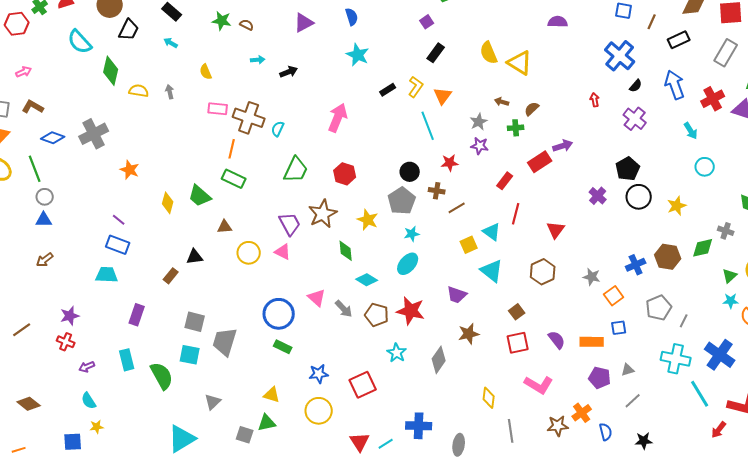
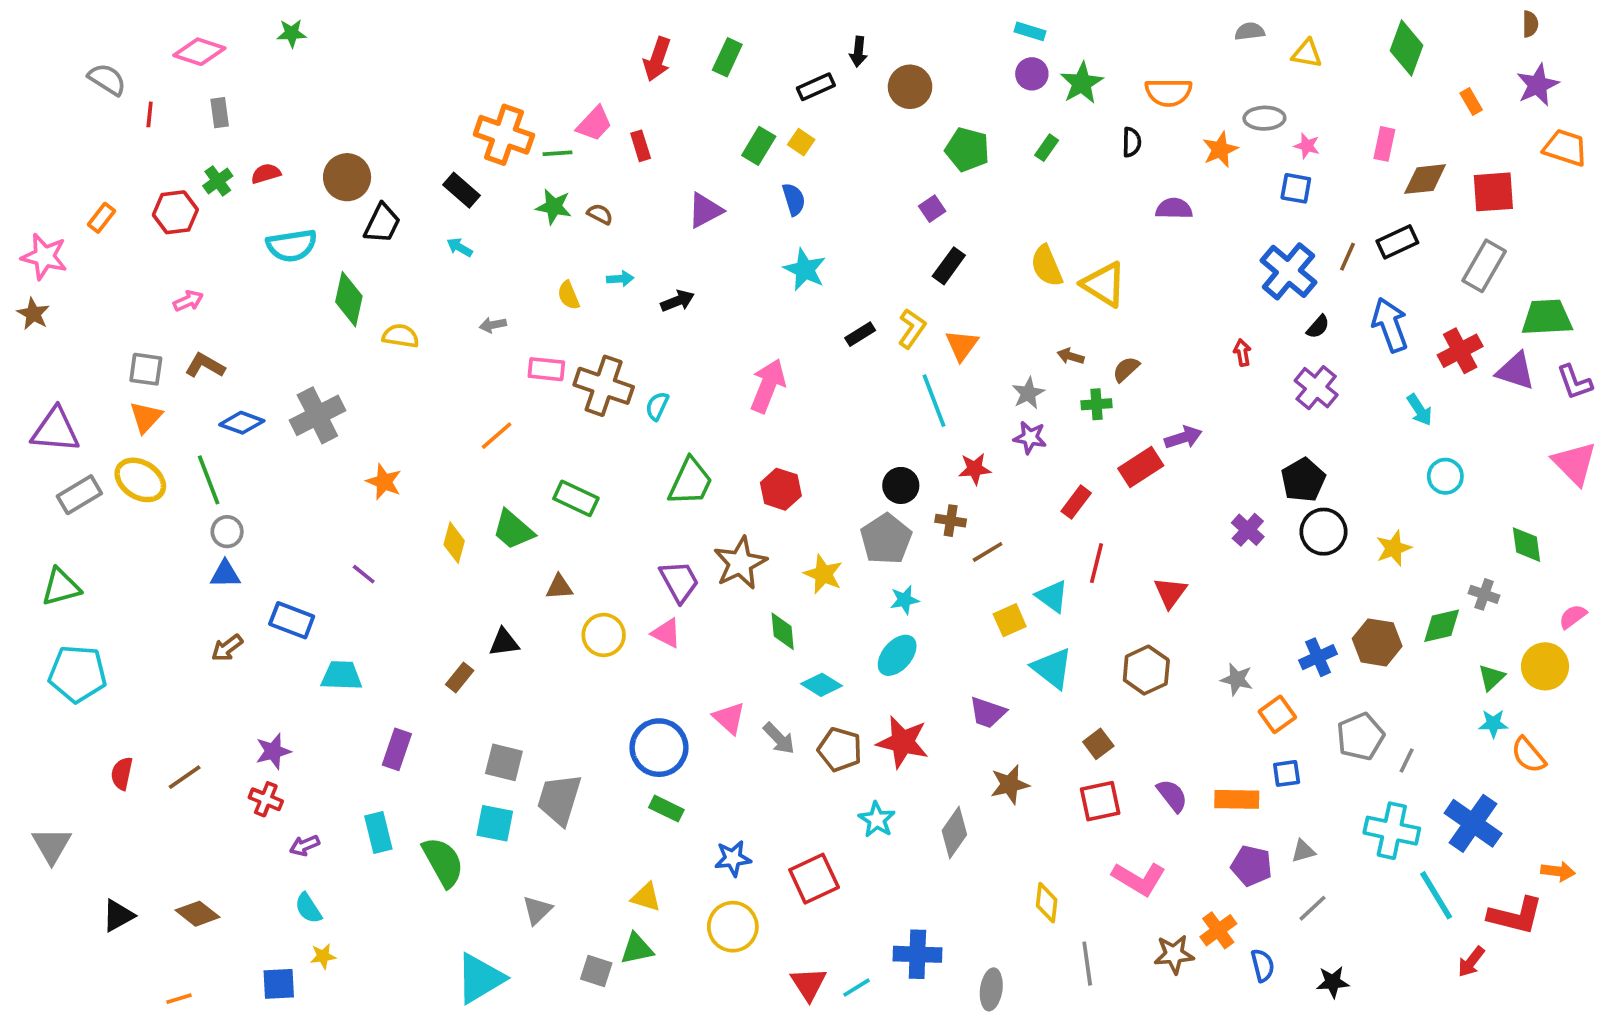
brown line: (652, 22) -> (1348, 257), moved
cyan semicircle: (80, 42) -> (292, 246), turned -56
yellow semicircle: (206, 72) -> (569, 295), moved
gray arrow: (170, 92) -> (493, 325), moved, turned -88
orange line: (232, 149) -> (497, 436), moved, turned 36
blue rectangle: (118, 245) -> (292, 620), moved

